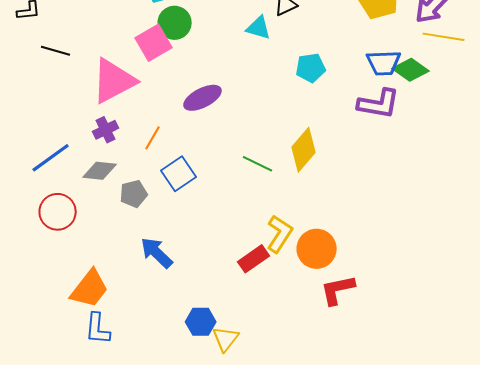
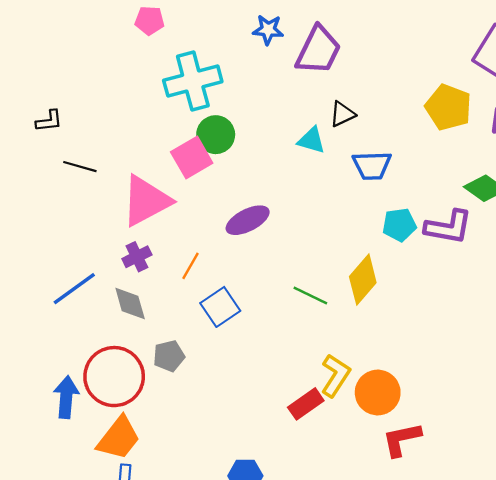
blue trapezoid: (384, 63) -> (372, 165), moved
cyan pentagon: (311, 68) -> (399, 225), moved
gray diamond: (100, 171) -> (130, 304), turned 68
gray pentagon: (134, 194) -> (169, 356), moved
red circle: (58, 212) -> (114, 377), moved, size x1.4
blue arrow: (157, 253) -> (66, 397), moved, turned 51

